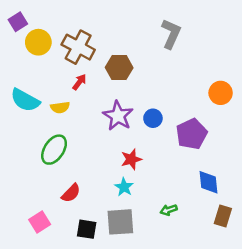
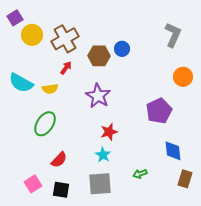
gray L-shape: (171, 34) -> (173, 35), moved
brown cross: (78, 47) -> (65, 39), turned 32
blue circle: (153, 118) -> (122, 49), moved
black square: (87, 229) -> (61, 190), moved

